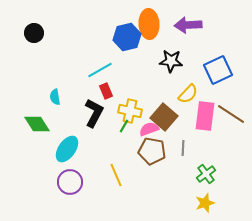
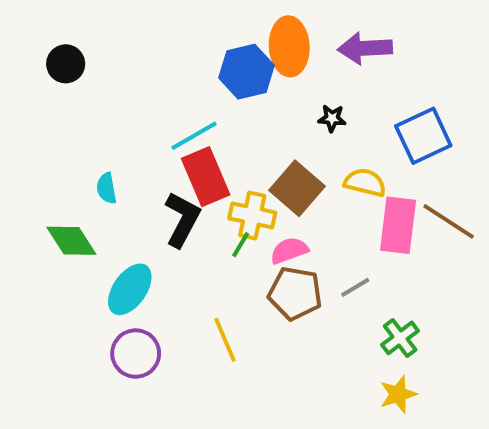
black star: (171, 61) -> (332, 118), size x0.6
red rectangle: (106, 91) -> (206, 177), size x1.8
yellow semicircle: (188, 94) -> (365, 182), turned -120
brown square: (164, 117) -> (297, 188), moved
gray line: (183, 148) -> (355, 287), turned 56

